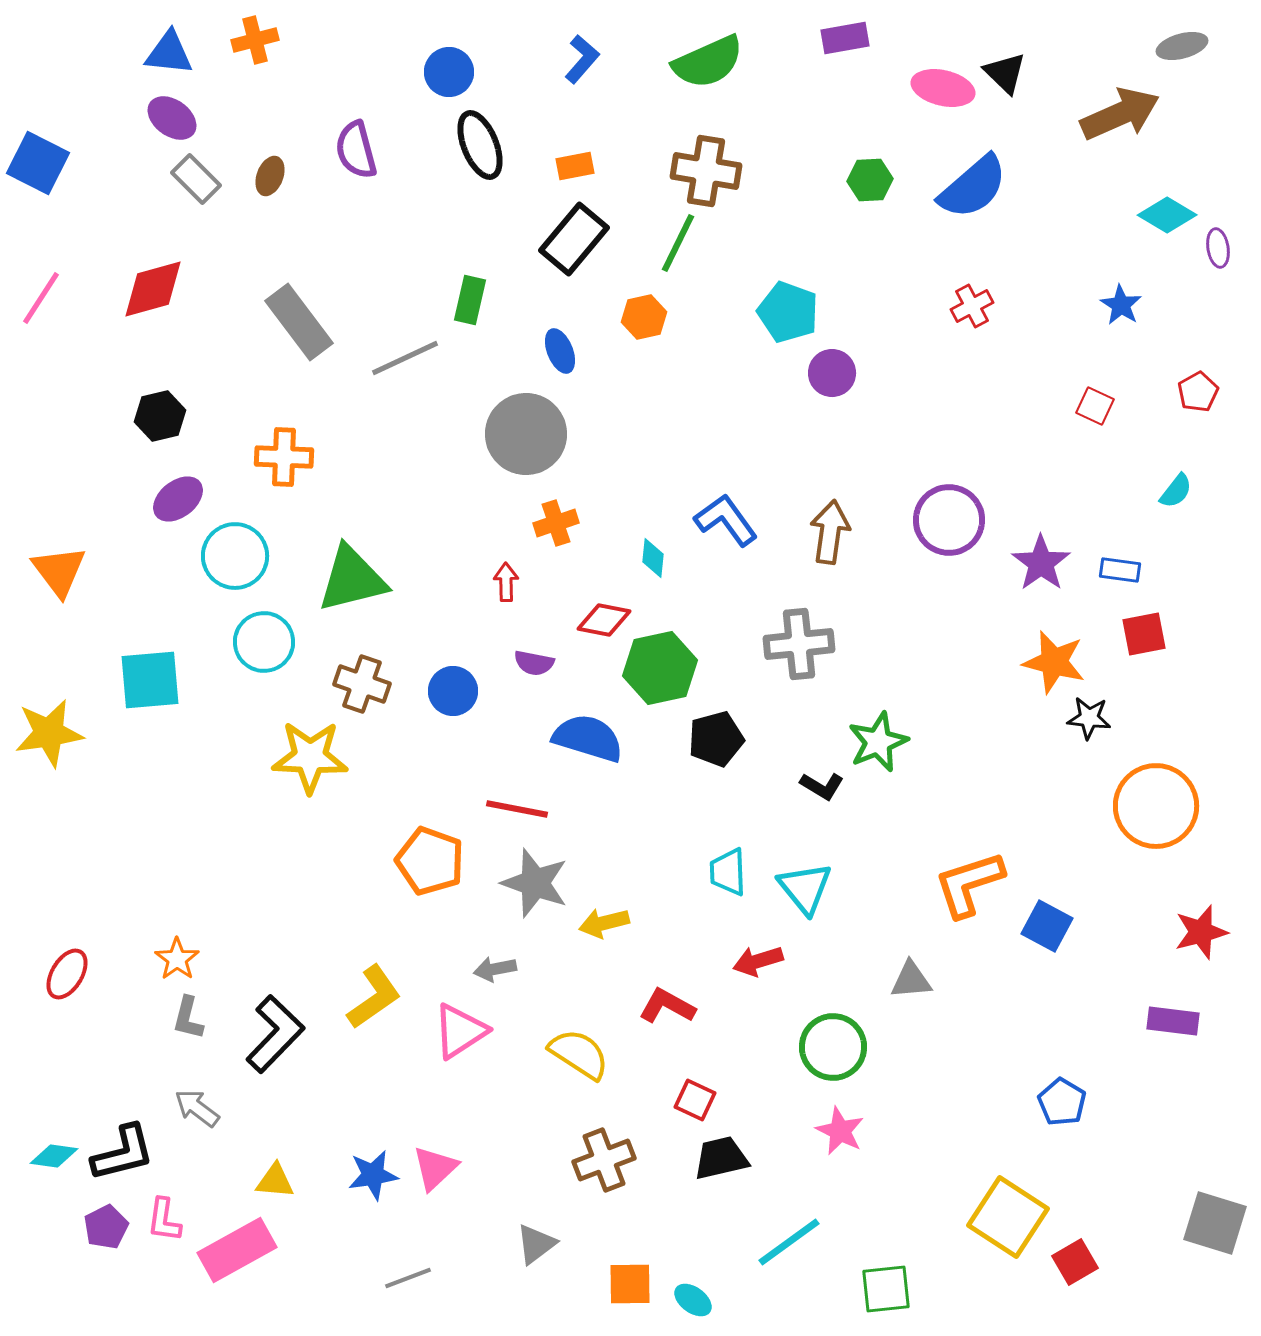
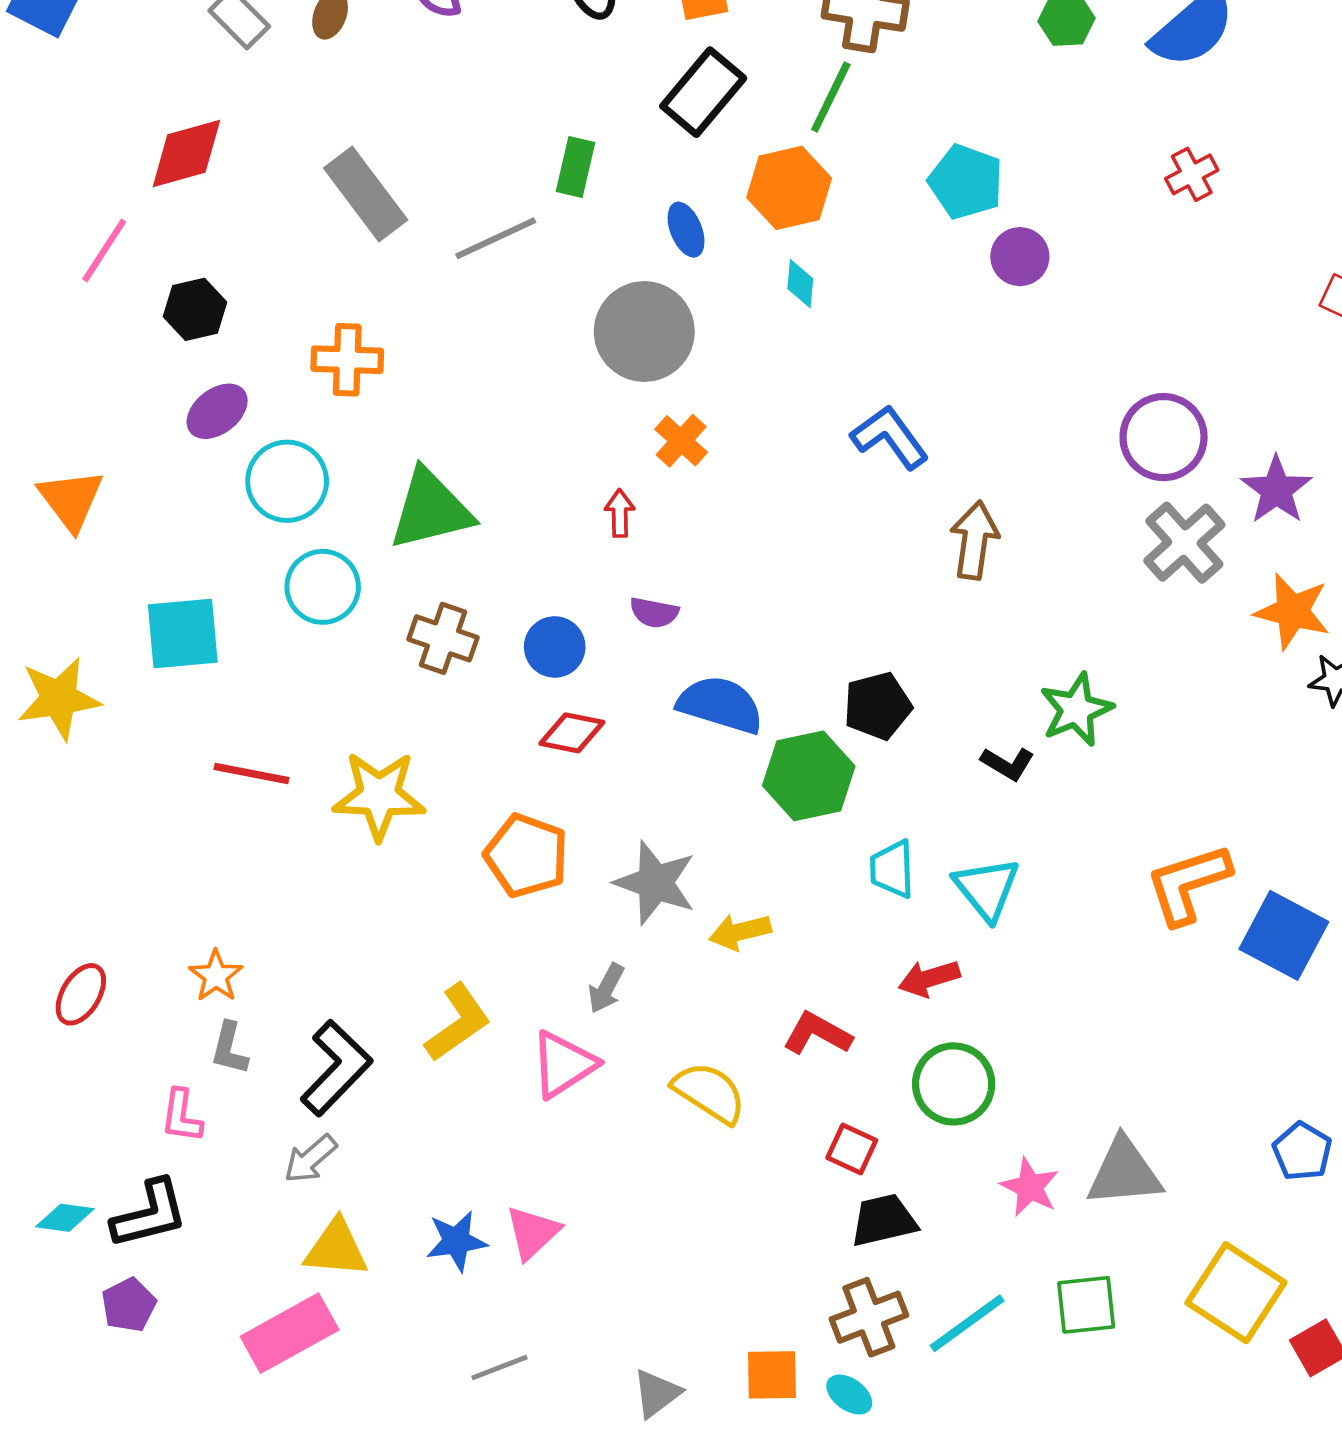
pink line: (41, 298) -> (104, 250), moved
orange hexagon: (644, 317) -> (789, 188), size x1.5
orange cross: (556, 523) -> (681, 441), turned -30
brown arrow: (830, 532) -> (974, 540), moved
cyan diamond: (653, 558) -> (800, 284), moved
red diamond: (604, 620) -> (572, 733), moved
gray cross: (799, 644) -> (1184, 543), moved, turned -36
green hexagon: (660, 668) -> (809, 776), moved
yellow star: (310, 757) -> (379, 795), moved
red line: (517, 809) -> (251, 773), moved
blue square: (1047, 926) -> (1284, 935), size x1.4
gray arrow: (495, 969) -> (606, 988), turned -51
gray triangle: (911, 980) -> (1124, 1172), moved, size x1.5
green circle: (833, 1047) -> (954, 1084), moved
gray arrow: (197, 1108) -> (310, 1159), moved, turned -78
brown cross: (604, 1160) -> (869, 1317), moved
yellow triangle: (275, 1181) -> (336, 1248), size x1.4
pink L-shape: (164, 1220) -> (182, 1116), moved
gray triangle: (536, 1244) -> (657, 1393), moved
green square: (886, 1289) -> (1086, 1305), moved

